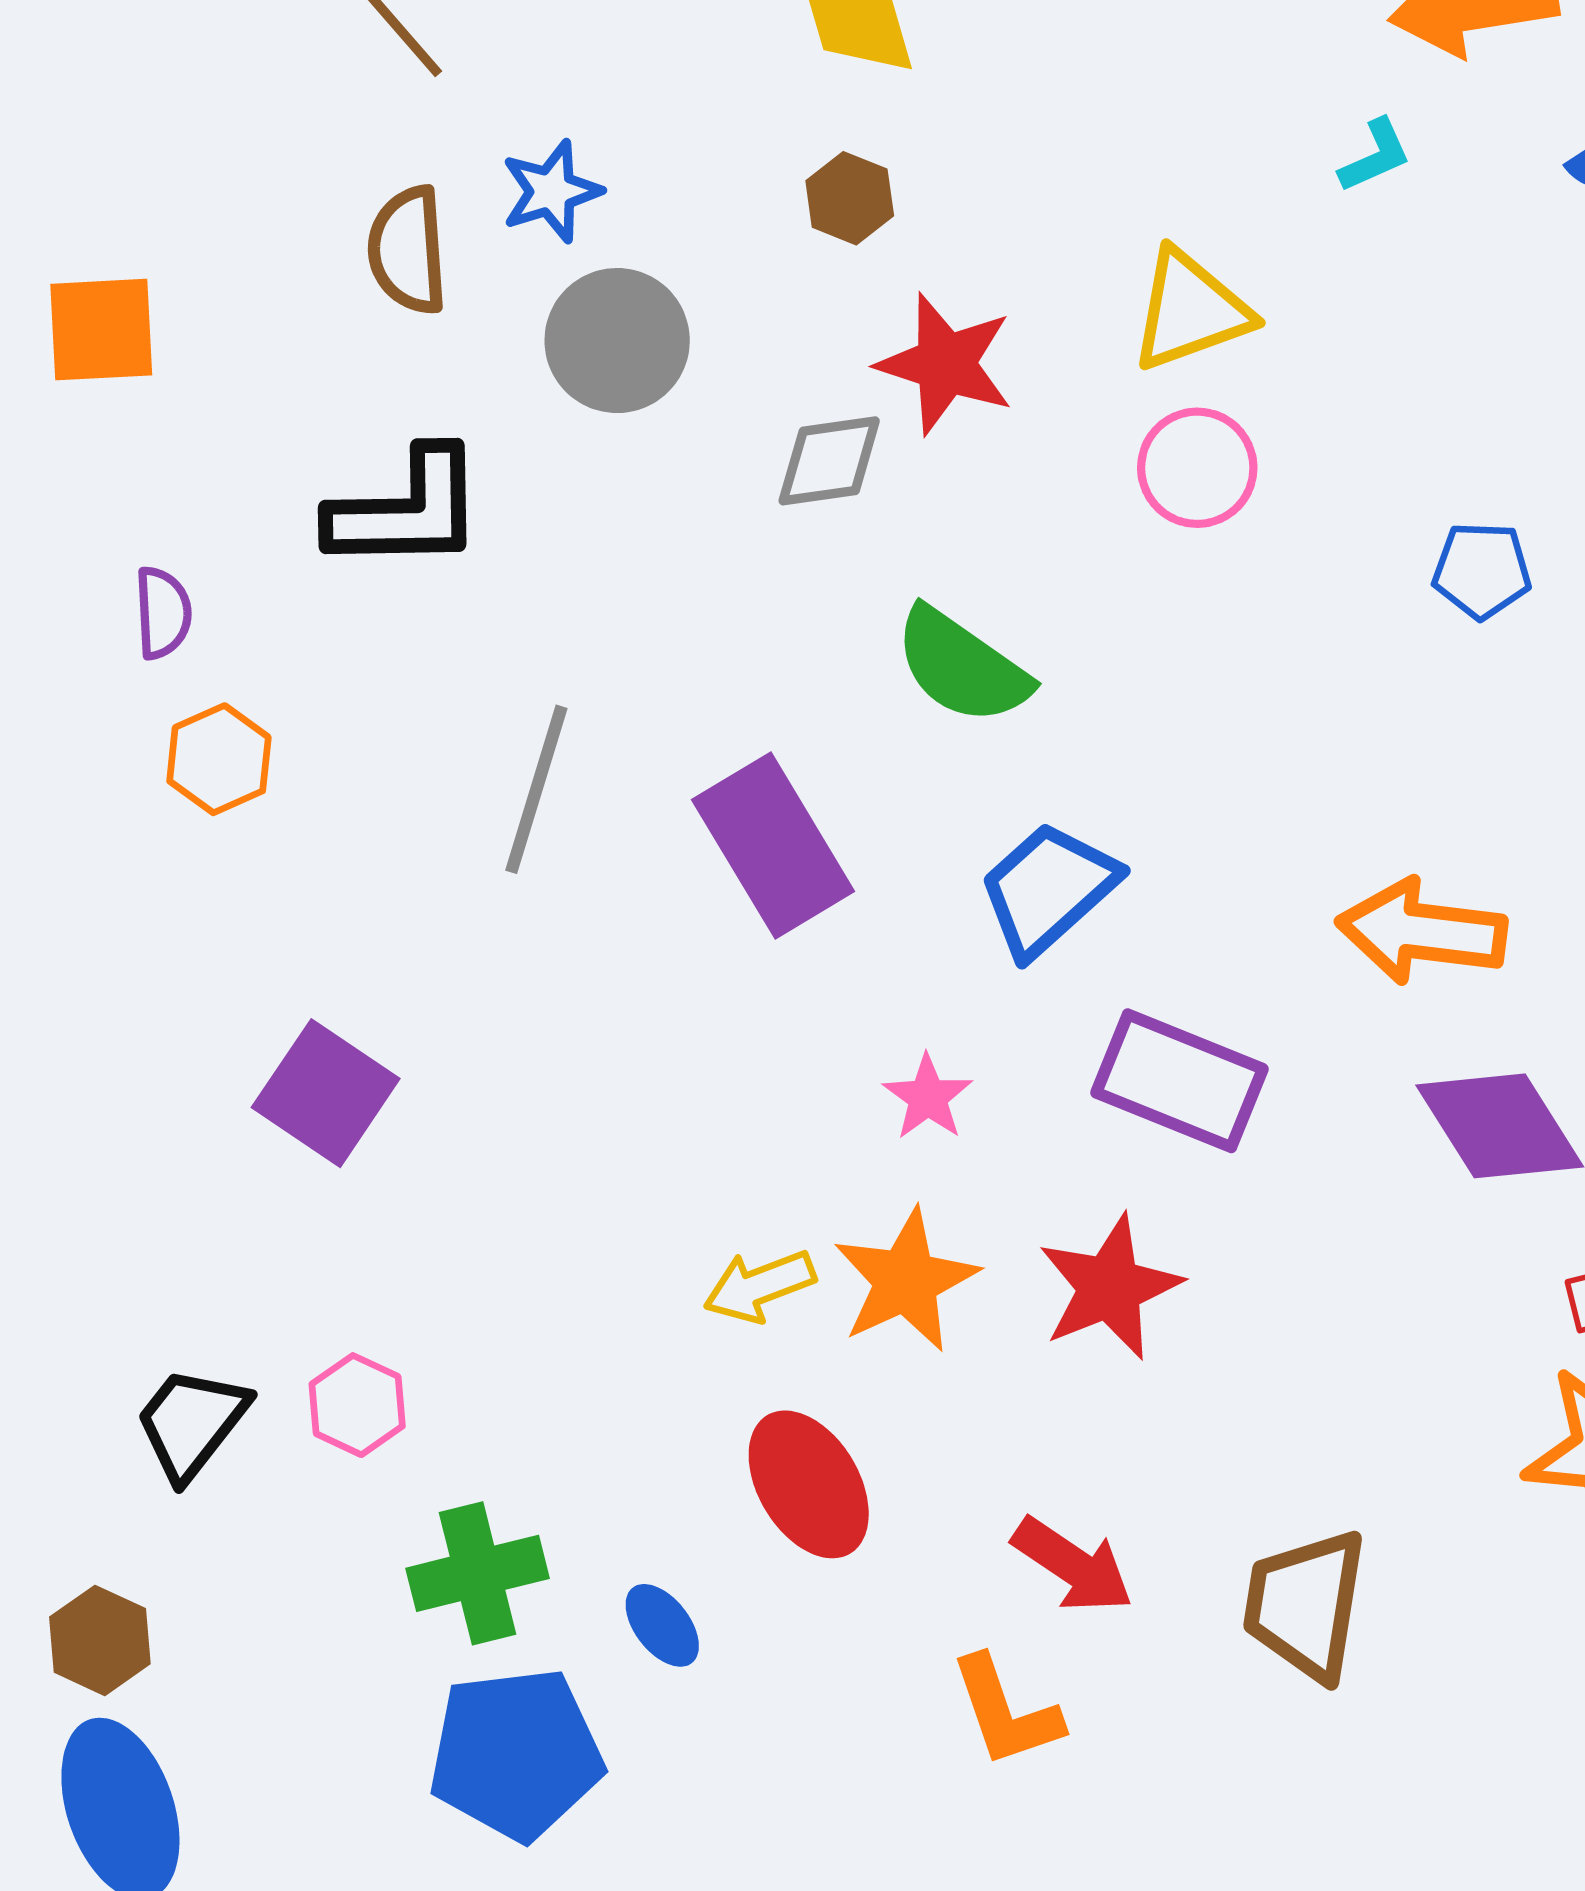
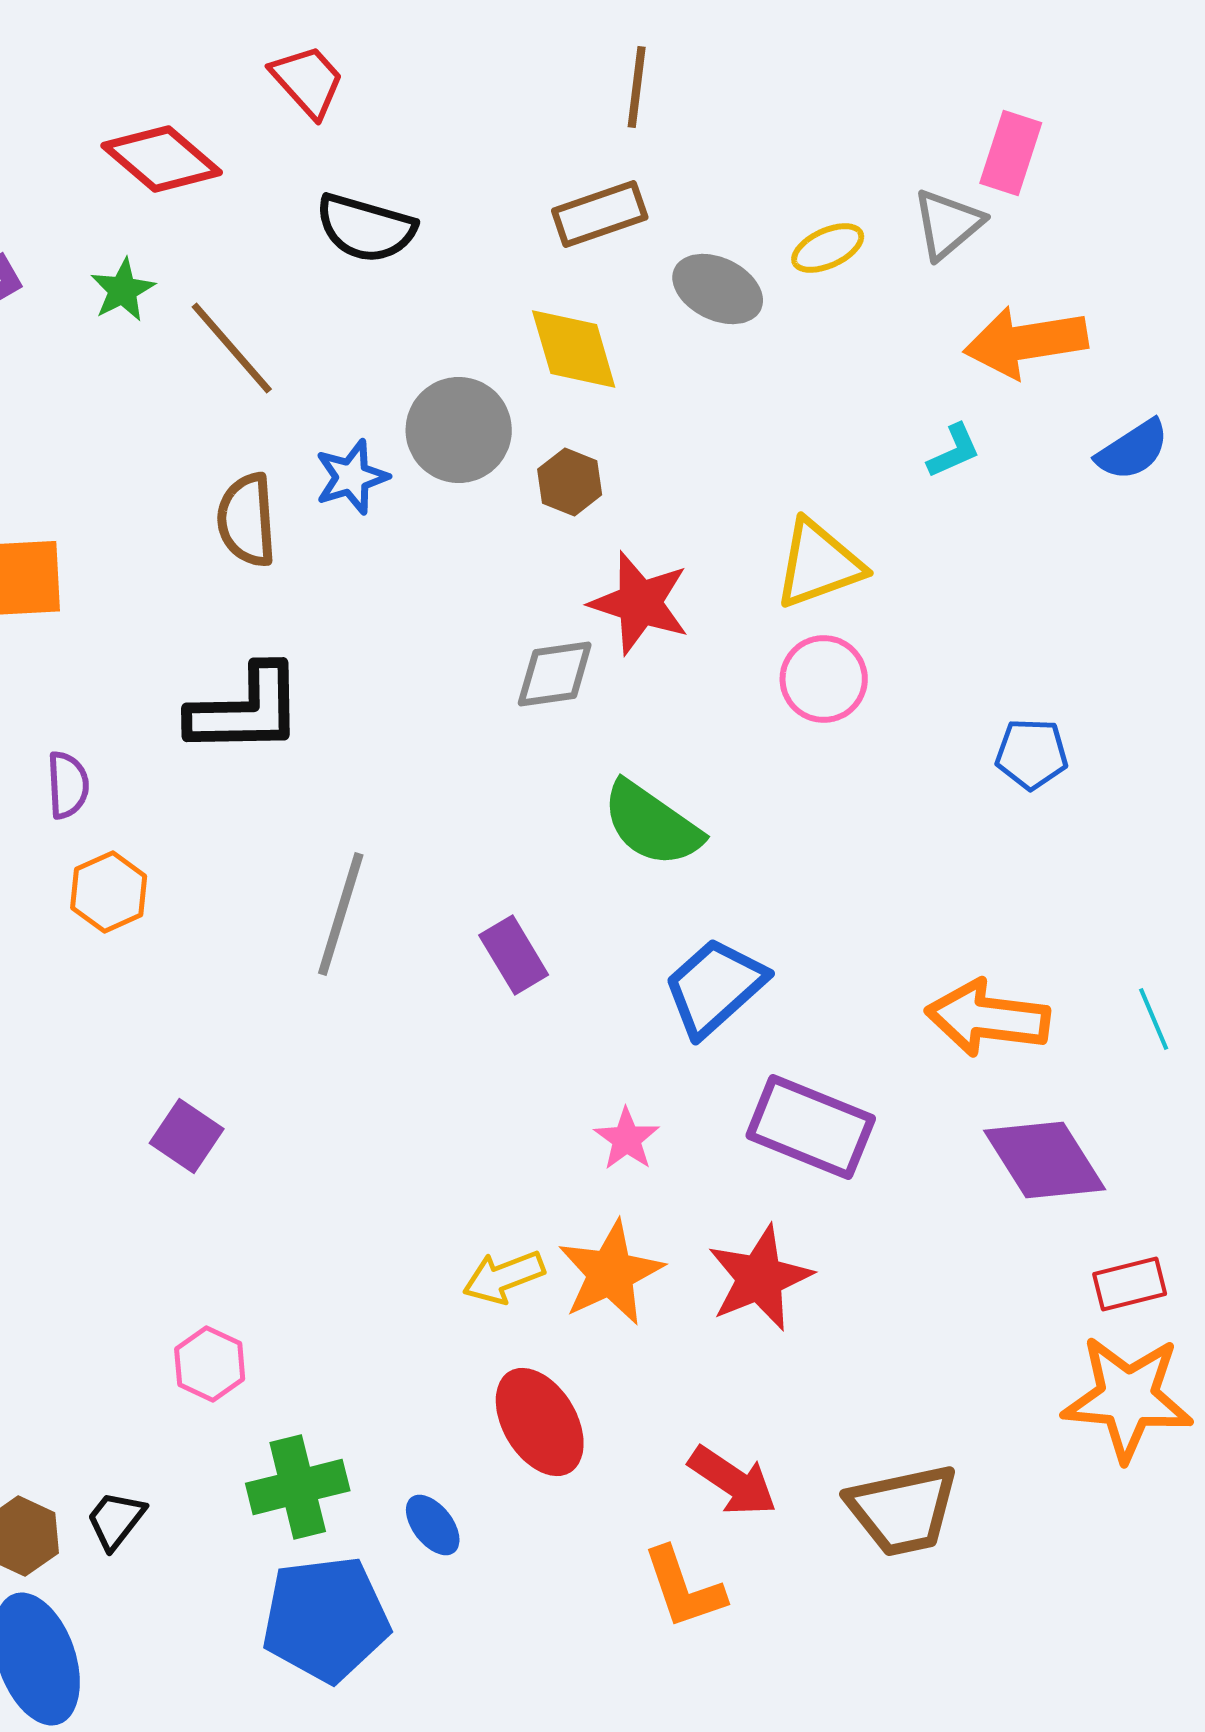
gray circle: (617, 341) -> (459, 430), moved
purple rectangle: (773, 845) -> (514, 955), size x0.6
purple square: (326, 1093) -> (187, 1136), size x0.7
black trapezoid: (192, 1423) -> (116, 1520), moved, size x0.7
brown trapezoid: (1305, 1605) -> (903, 1510), turned -111

